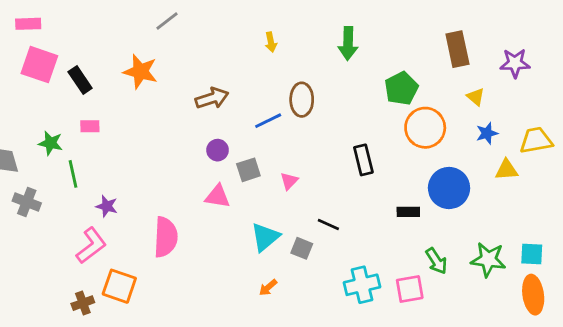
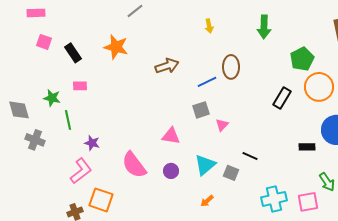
pink square: (39, 65) -> (44, 42), size x0.6
purple circle: (218, 150) -> (171, 171), moved
black rectangle: (363, 160) -> (282, 98), moved, turned 45
gray square: (248, 170) -> (201, 110), moved
pink semicircle: (166, 237) -> (134, 165), turned 140

